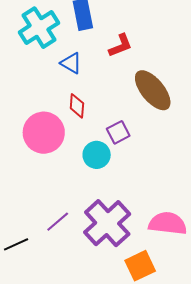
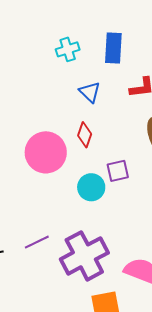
cyan cross: (39, 28) -> (68, 49), size x0.6

